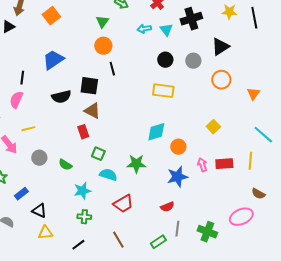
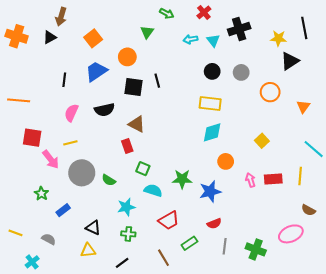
yellow star: (229, 12) -> (278, 38), moved
orange square: (51, 16) -> (93, 38), moved
orange circle: (103, 46) -> (127, 57), moved
black triangle: (220, 47) -> (290, 61), moved
black line: (22, 78) -> (64, 80), moved
black square: (89, 86) -> (134, 87), moved
pink semicircle: (16, 100) -> (71, 113), moved
cyan diamond: (156, 132) -> (212, 132), moved
gray circle: (39, 158) -> (82, 173), size x1.6
blue star: (177, 177) -> (210, 191), moved
black triangle: (39, 211) -> (93, 228), moved
green rectangle: (158, 242) -> (189, 243), moved

